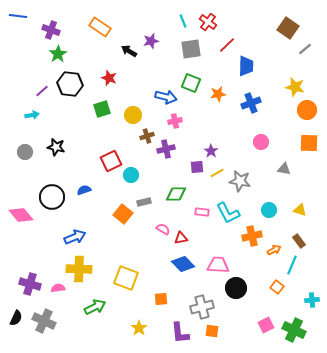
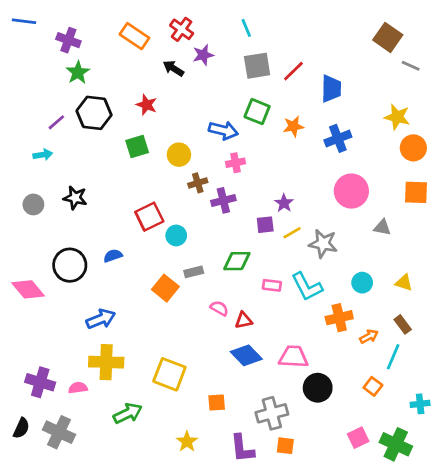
red cross: (208, 22) -> (182, 29), moved
red line: (227, 45) -> (293, 71), moved
gray line: (305, 49) -> (411, 66), turned 64
pink circle: (261, 142) -> (351, 191), size x1.6

